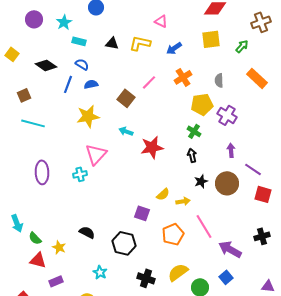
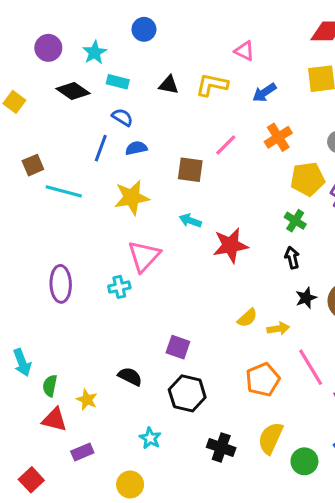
black diamond: (46, 65) -> (73, 91), moved
brown square: (126, 98) -> (190, 170), turned -30
cyan line: (33, 123) -> (64, 191), moved
purple square: (142, 213) -> (178, 347), moved
green semicircle: (35, 238) -> (50, 386), turned 56
yellow semicircle: (178, 272) -> (271, 438), turned -30

